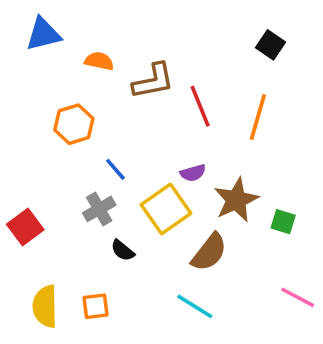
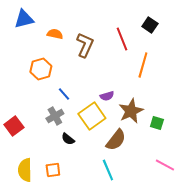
brown L-shape: (153, 81) -> (85, 45), turned -55
red line: (200, 106) -> (122, 39), moved
cyan line: (195, 306) -> (108, 170), turned 35

